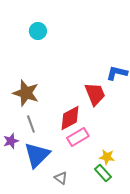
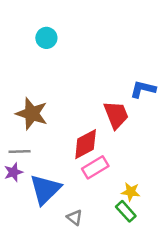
gray line: (31, 124) -> (20, 151), moved, turned -72

